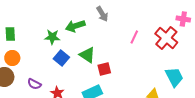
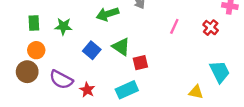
green star: (52, 37) -> (63, 26), moved
red cross: (166, 38) -> (211, 28), size x0.6
purple semicircle: (34, 84) -> (61, 80), size x1.5

